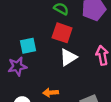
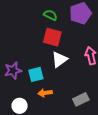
cyan square: (28, 46) -> (36, 74), moved

